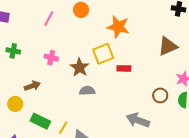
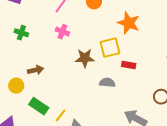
pink cross: (51, 58) -> (62, 32), moved
brown star: (80, 67) -> (85, 58), turned 30
gray semicircle: (87, 91) -> (107, 83), moved

